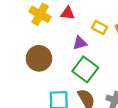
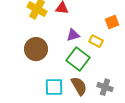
yellow rectangle: (100, 28) -> (96, 41), moved

